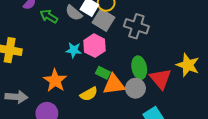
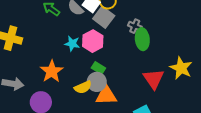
gray cross: (136, 26) -> (135, 26), size x0.6
green ellipse: (139, 68) -> (142, 39), moved
orange triangle: (114, 84) -> (106, 95), moved
gray circle: (135, 88) -> (97, 82), moved

